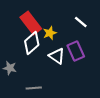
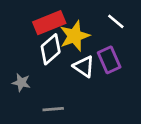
red rectangle: (31, 23) -> (49, 23), turned -75
yellow star: (50, 33) -> (75, 36), size x1.6

